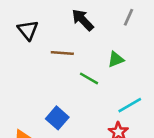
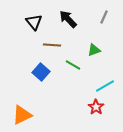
black triangle: (28, 30) -> (34, 22), moved
blue square: (57, 118) -> (41, 72), moved

